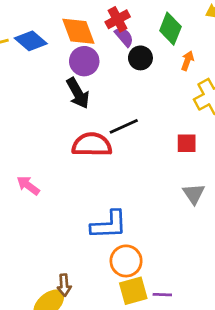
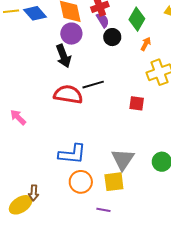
gray triangle: (194, 194) -> (123, 159), moved, size x1.4
yellow square: (133, 291) -> (114, 182), moved

